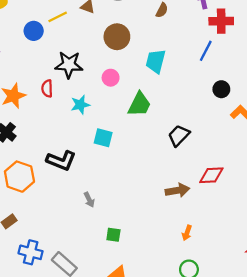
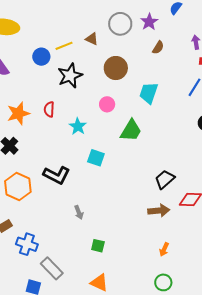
black star: (69, 65) -> (70, 76), moved, turned -30
cyan star: (80, 105) -> (78, 126), turned -30
black trapezoid: (179, 136) -> (165, 179), moved
blue cross: (31, 252) -> (27, 244), moved

